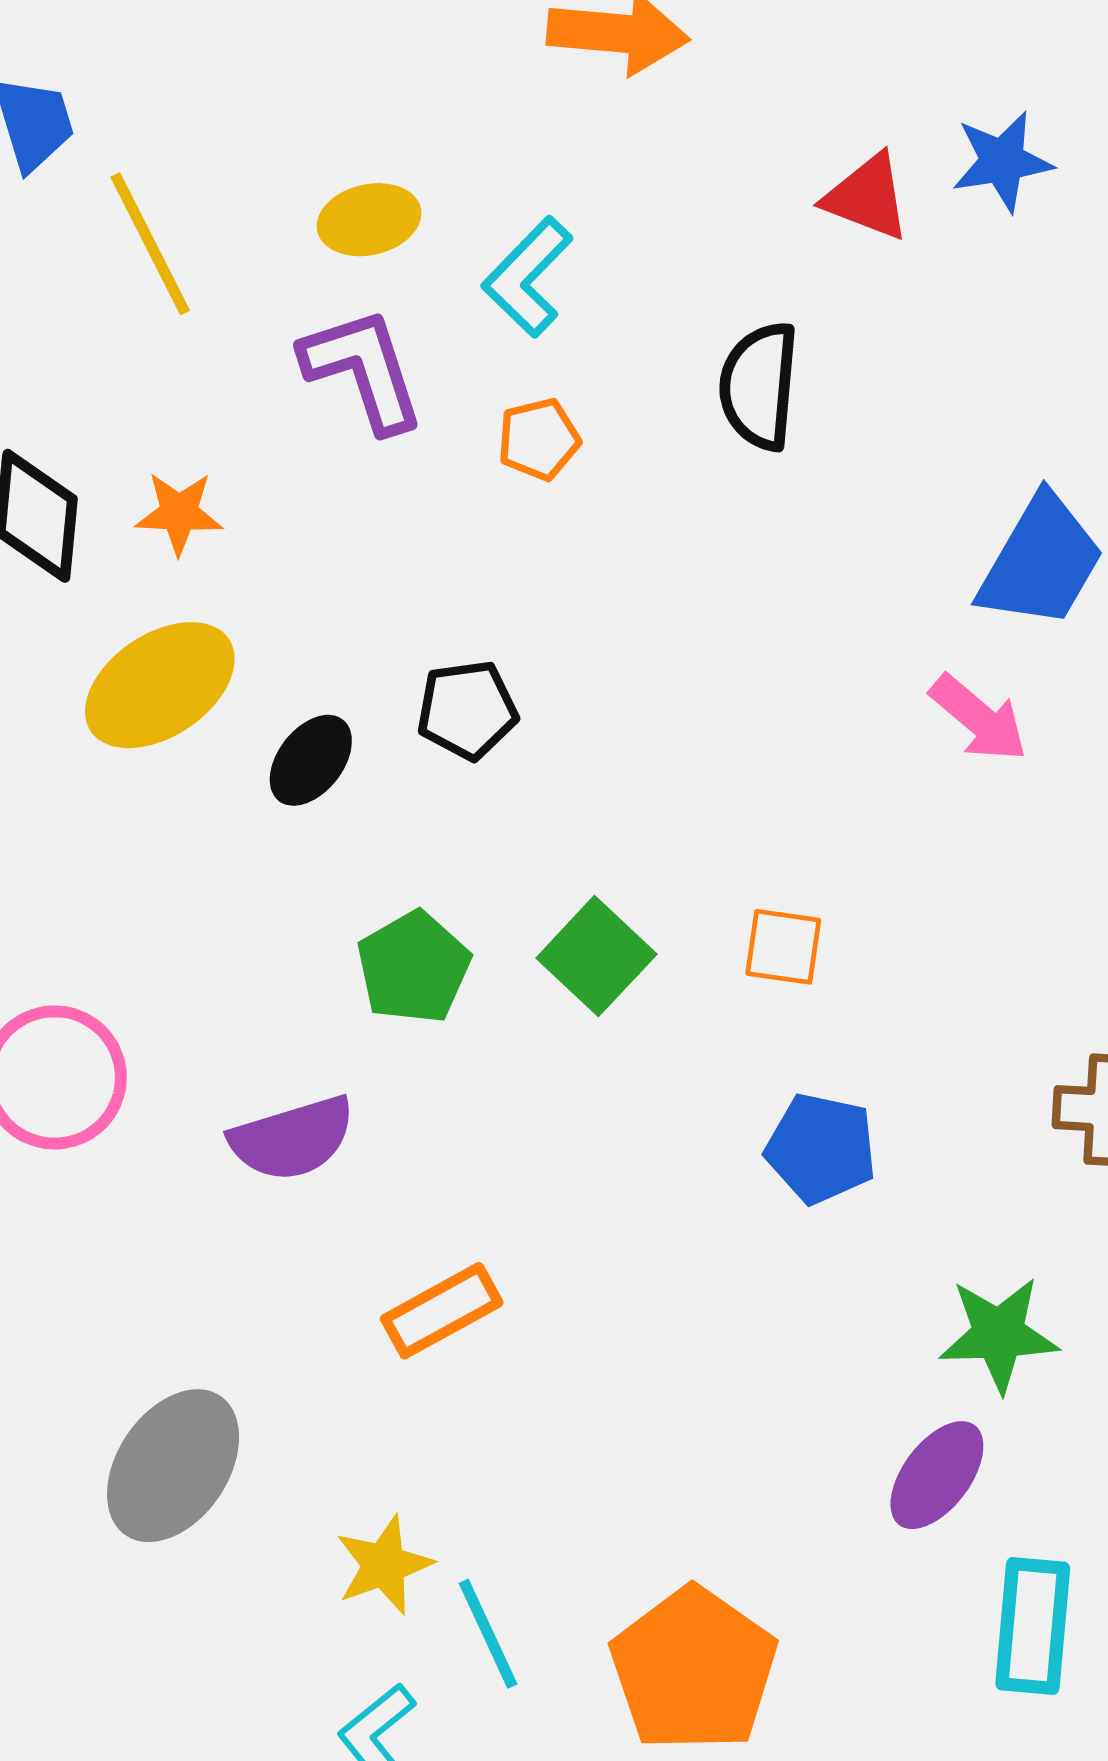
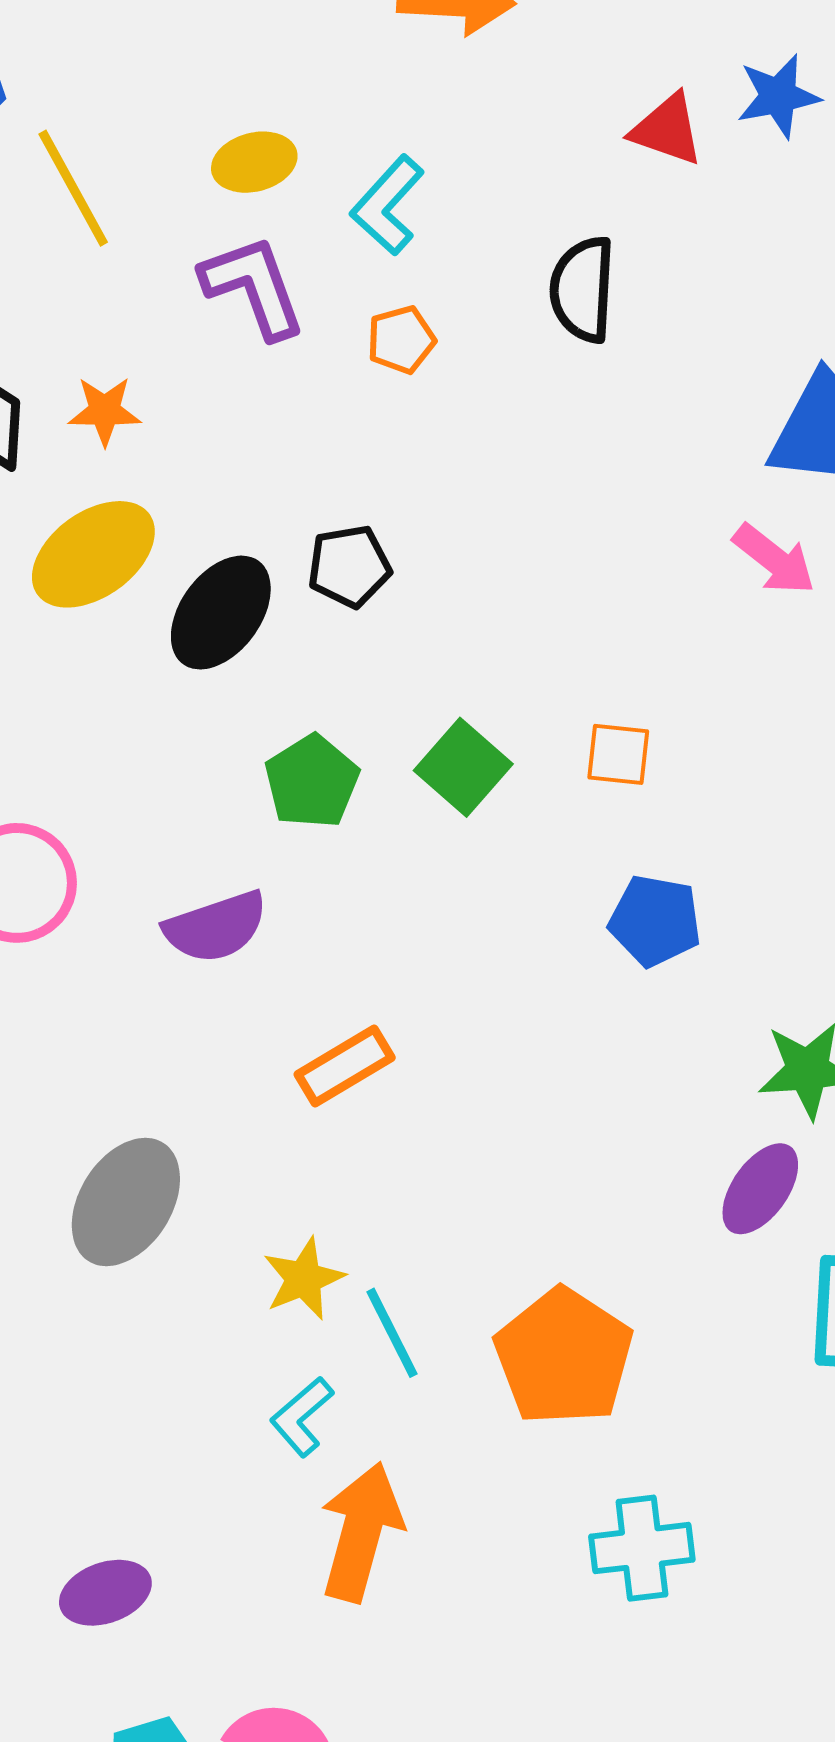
black ellipse: (311, 760) -> (221, 613), size x1.5

